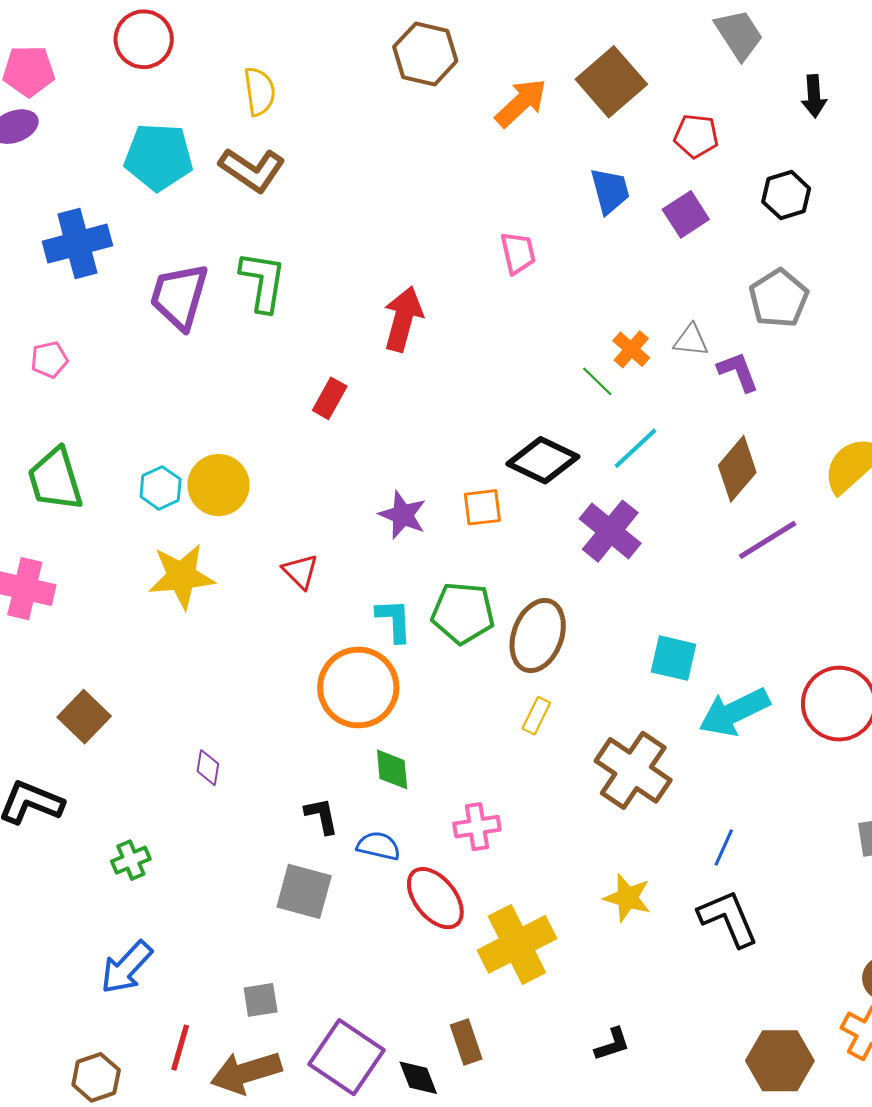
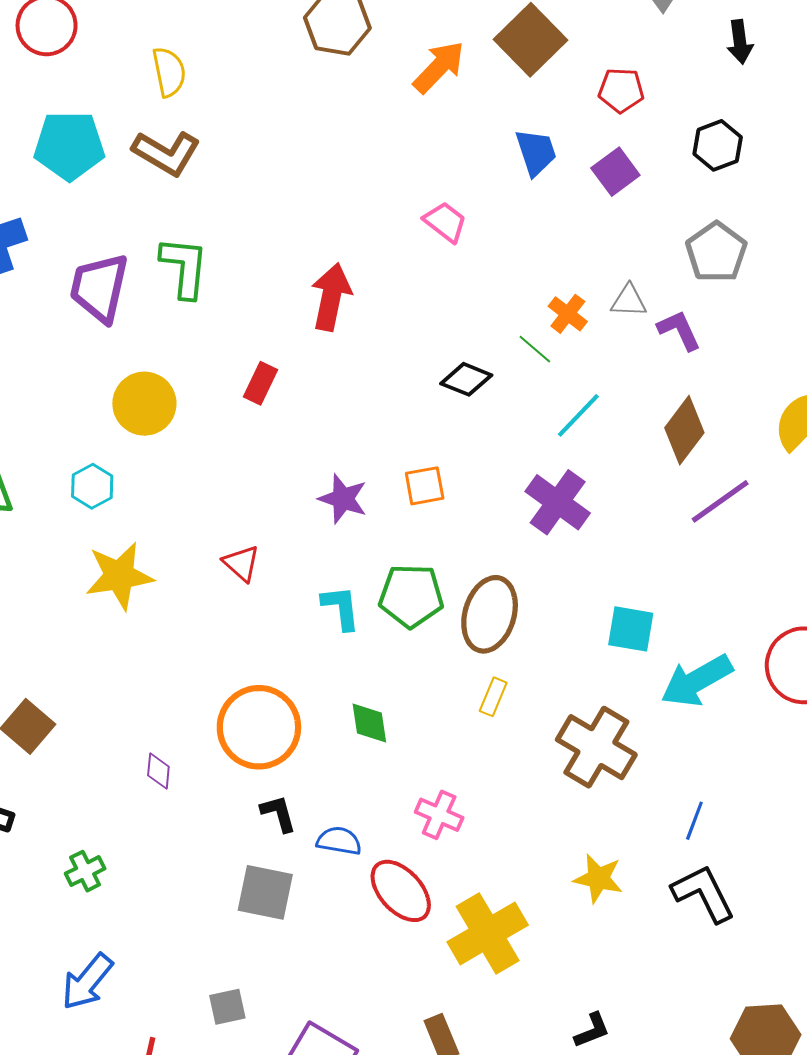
pink trapezoid: (518, 253) -> (445, 222), turned -36
black diamond: (543, 460) -> (466, 379), moved, size x0.7
yellow circle: (219, 485) -> (144, 404), moved
orange circle: (358, 688) -> (259, 727), moved
green diamond: (392, 769) -> (369, 723), moved
pink cross: (477, 827) -> (439, 815), turned 36

